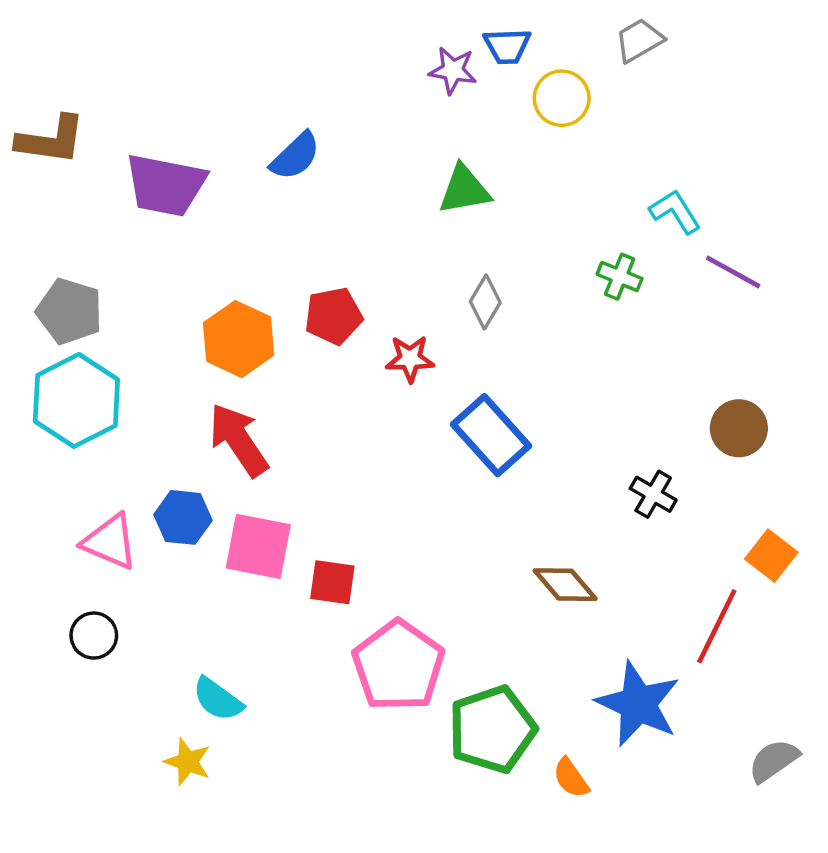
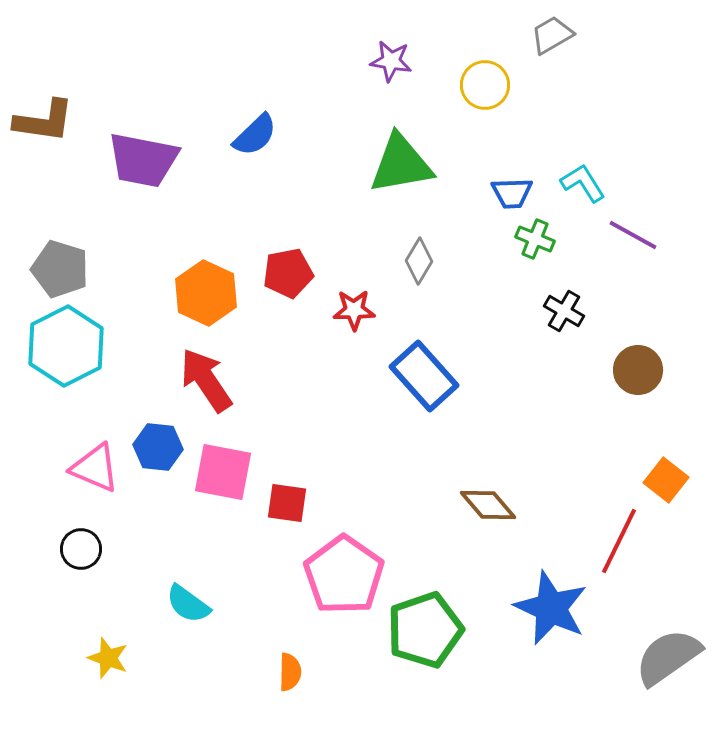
blue trapezoid: (507, 46) -> (512, 193), moved
green triangle: (464, 190) -> (401, 164), size x1.4
black cross: (653, 494) -> (564, 311), moved
gray semicircle: (774, 761) -> (668, 657), size x1.5
yellow star: (188, 762) -> (108, 658), moved
orange semicircle: (571, 778) -> (290, 672), moved, turned -144

